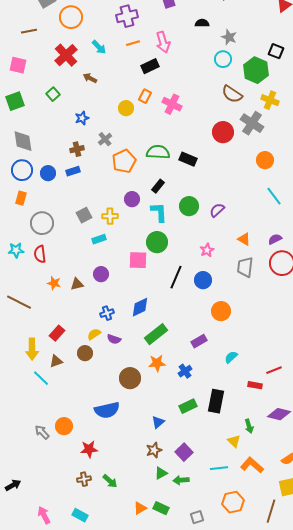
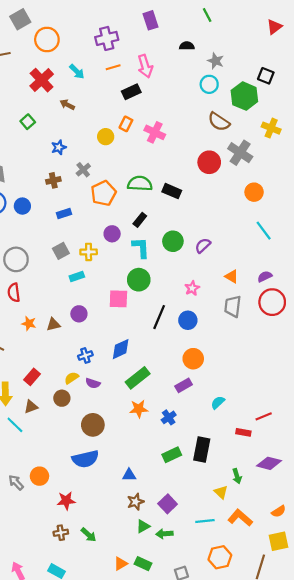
yellow cross: (270, 100) -> (271, 128), moved
blue rectangle: (73, 171) -> (64, 214), moved
orange circle: (221, 311) -> (193, 359), moved
brown circle: (130, 378) -> (93, 425), moved
blue triangle: (158, 422) -> (129, 475), moved, turned 40

